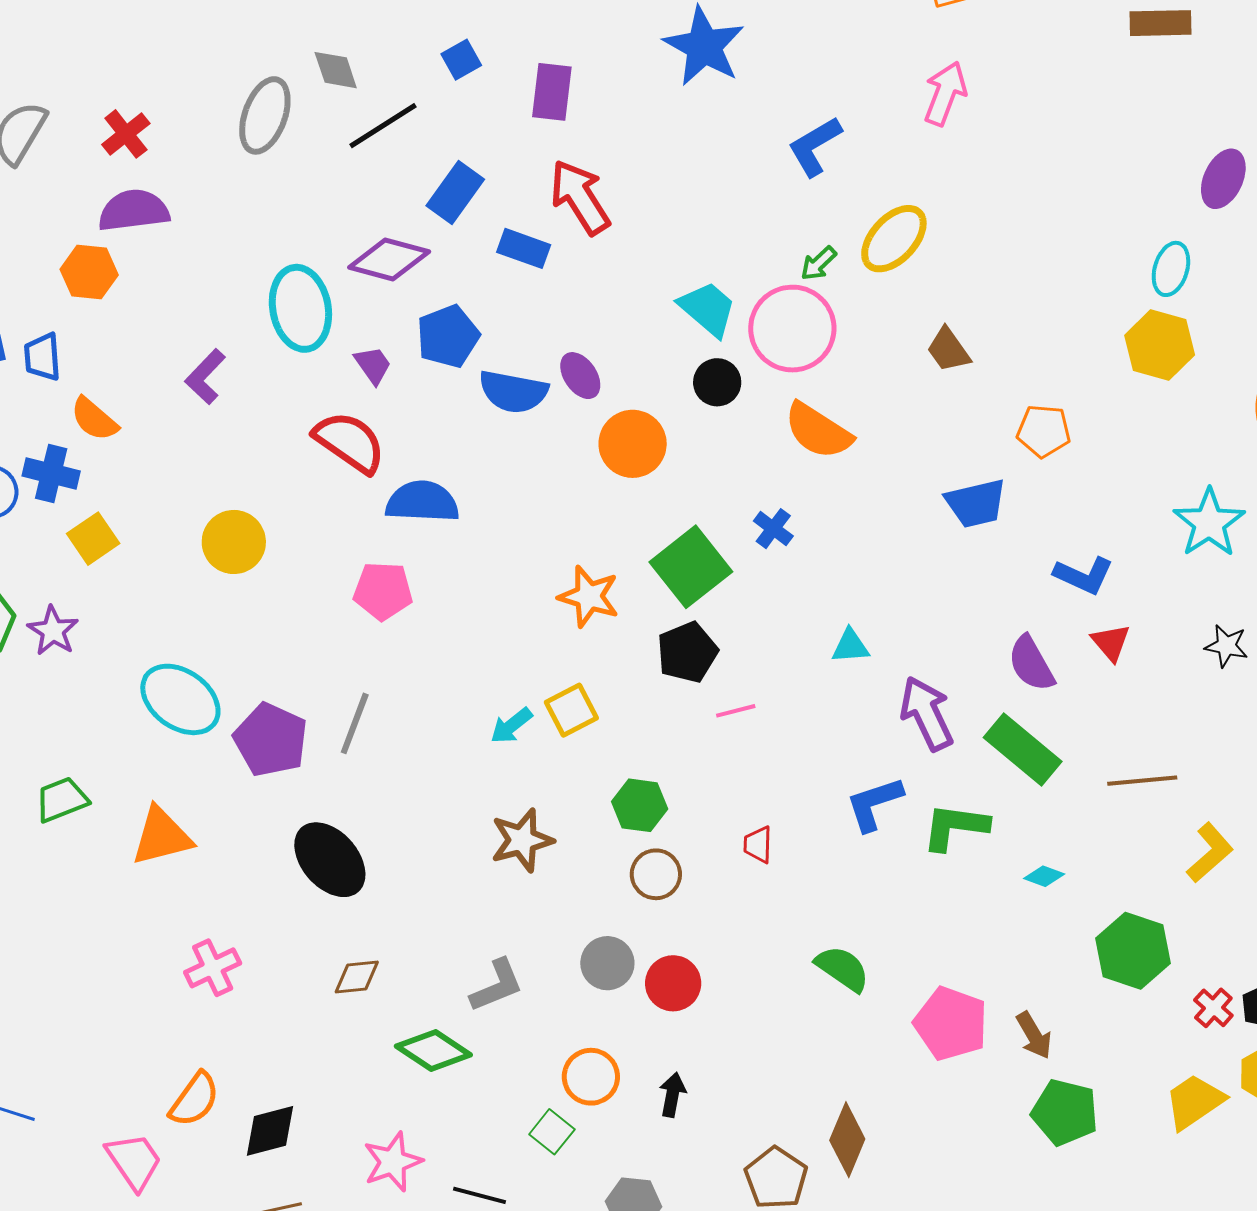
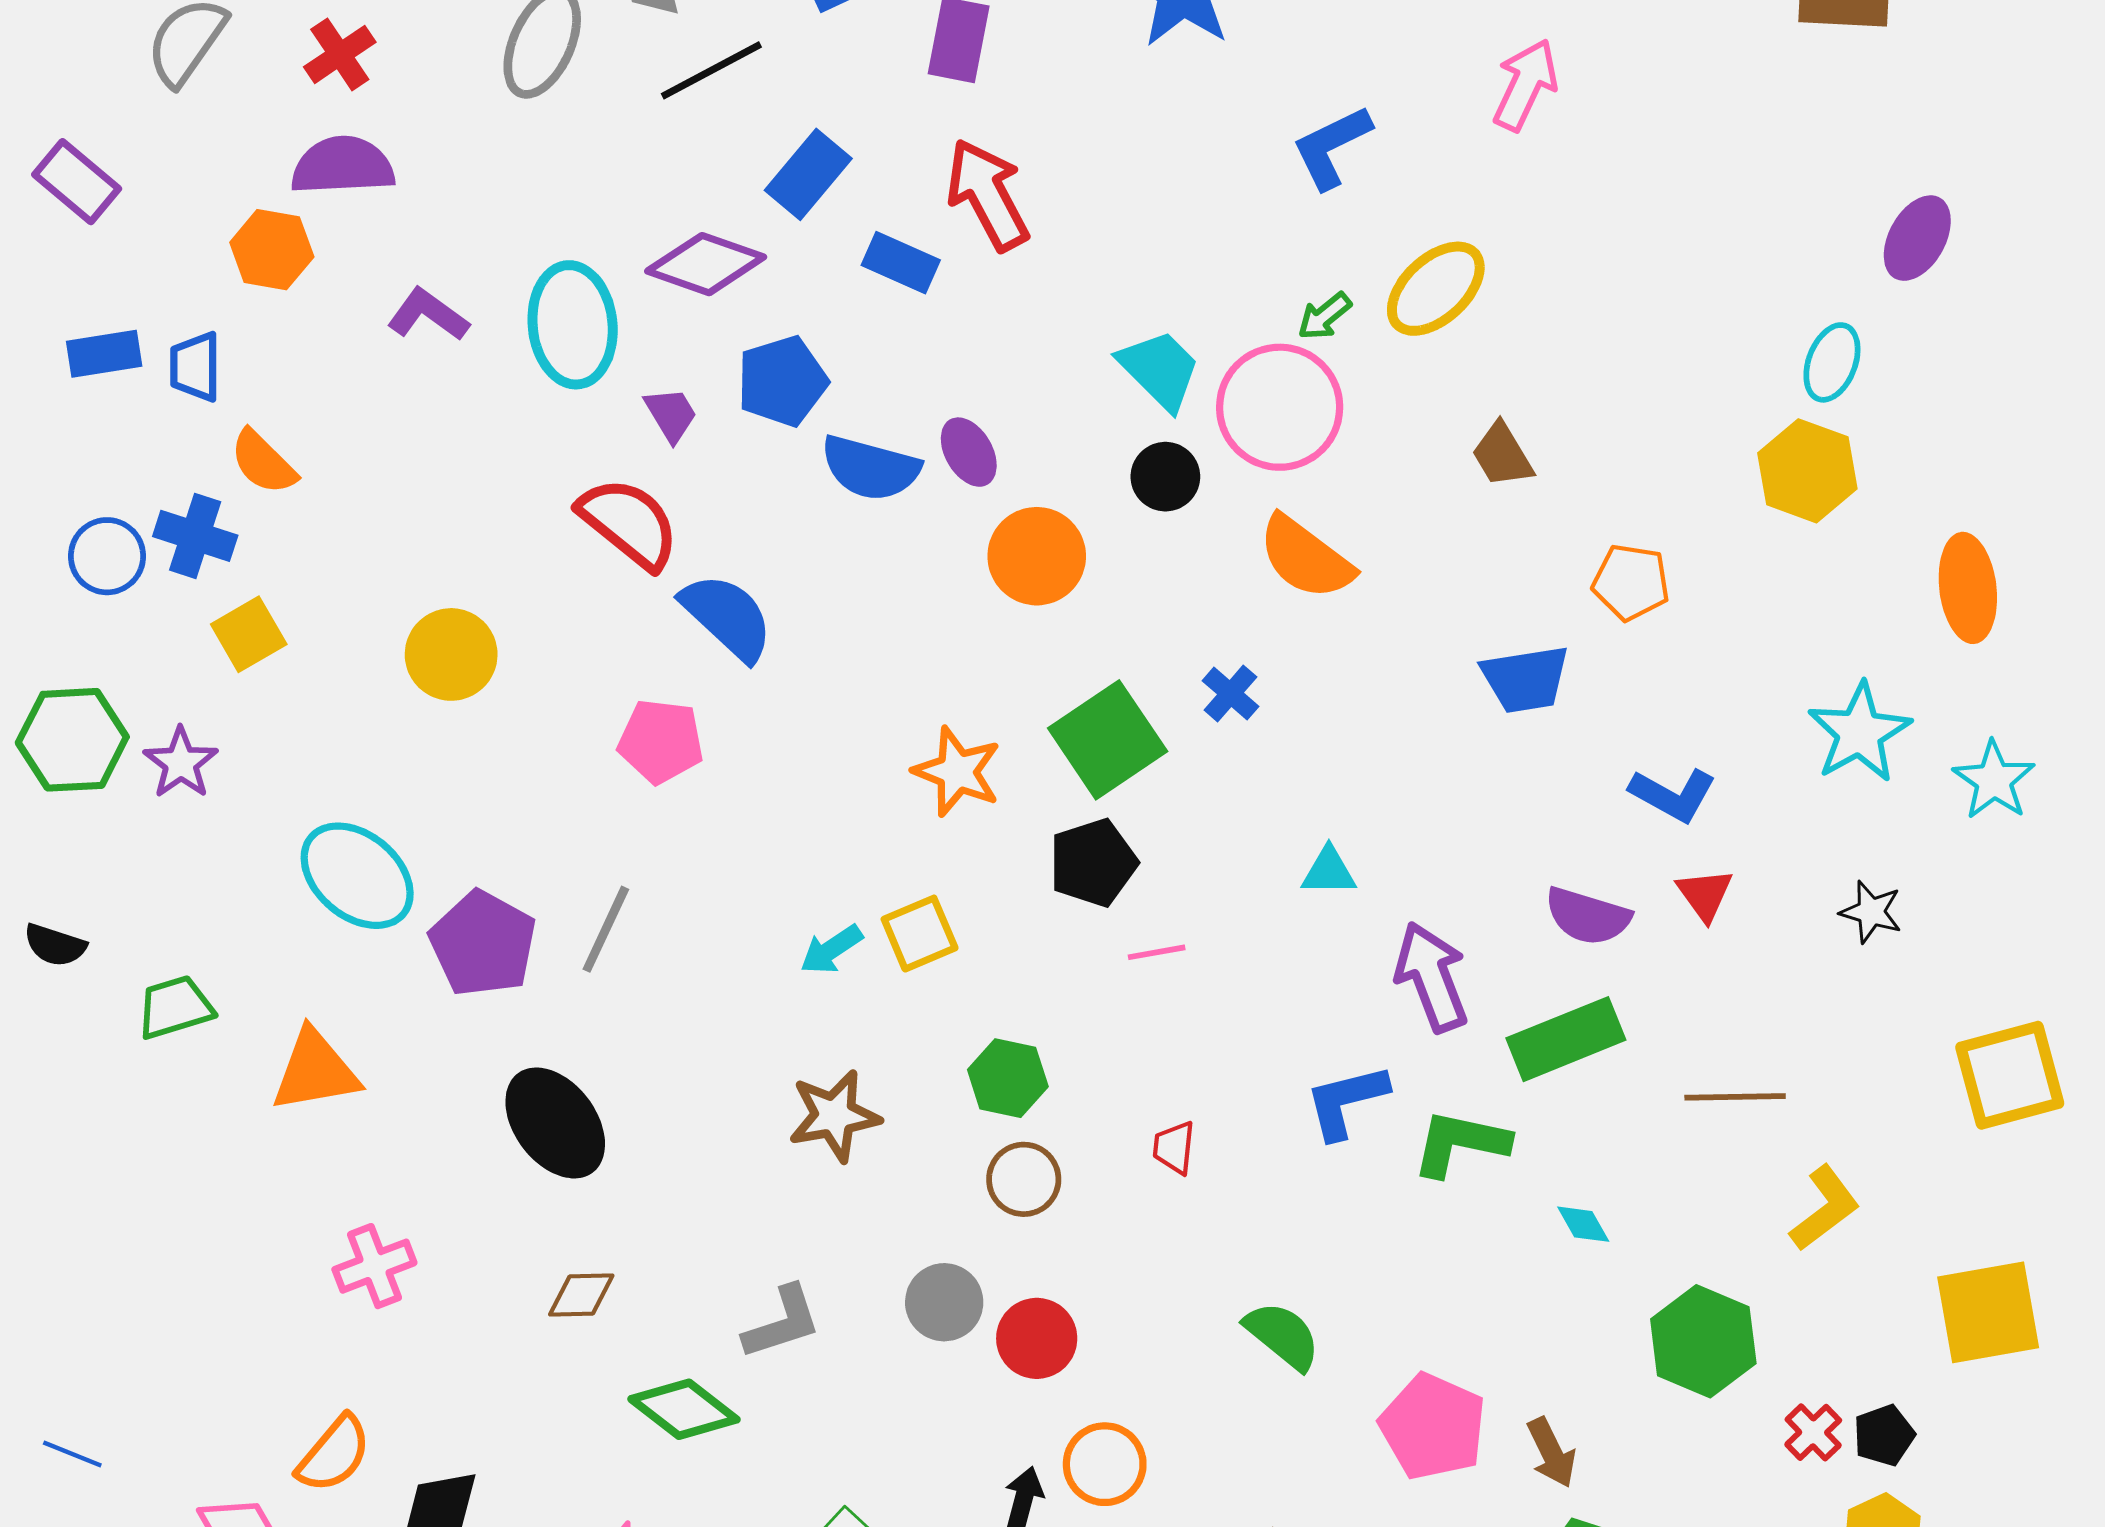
purple L-shape: (205, 377) -> (428, 315), moved, turned 78
blue semicircle: (422, 502) -> (727, 617), turned 36
purple semicircle: (1031, 664) -> (1588, 916), turned -48
green rectangle: (1023, 749) -> (1566, 1039), turned -66
cyan diamond: (1044, 876) -> (1583, 1224), turned 36
orange circle: (591, 1077) -> (1105, 1464), moved

